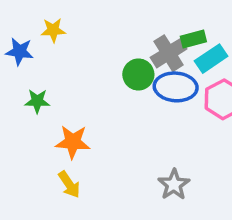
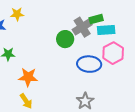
cyan rectangle: (211, 59) -> (106, 30), turned 30
blue ellipse: (176, 87) -> (89, 64), moved

